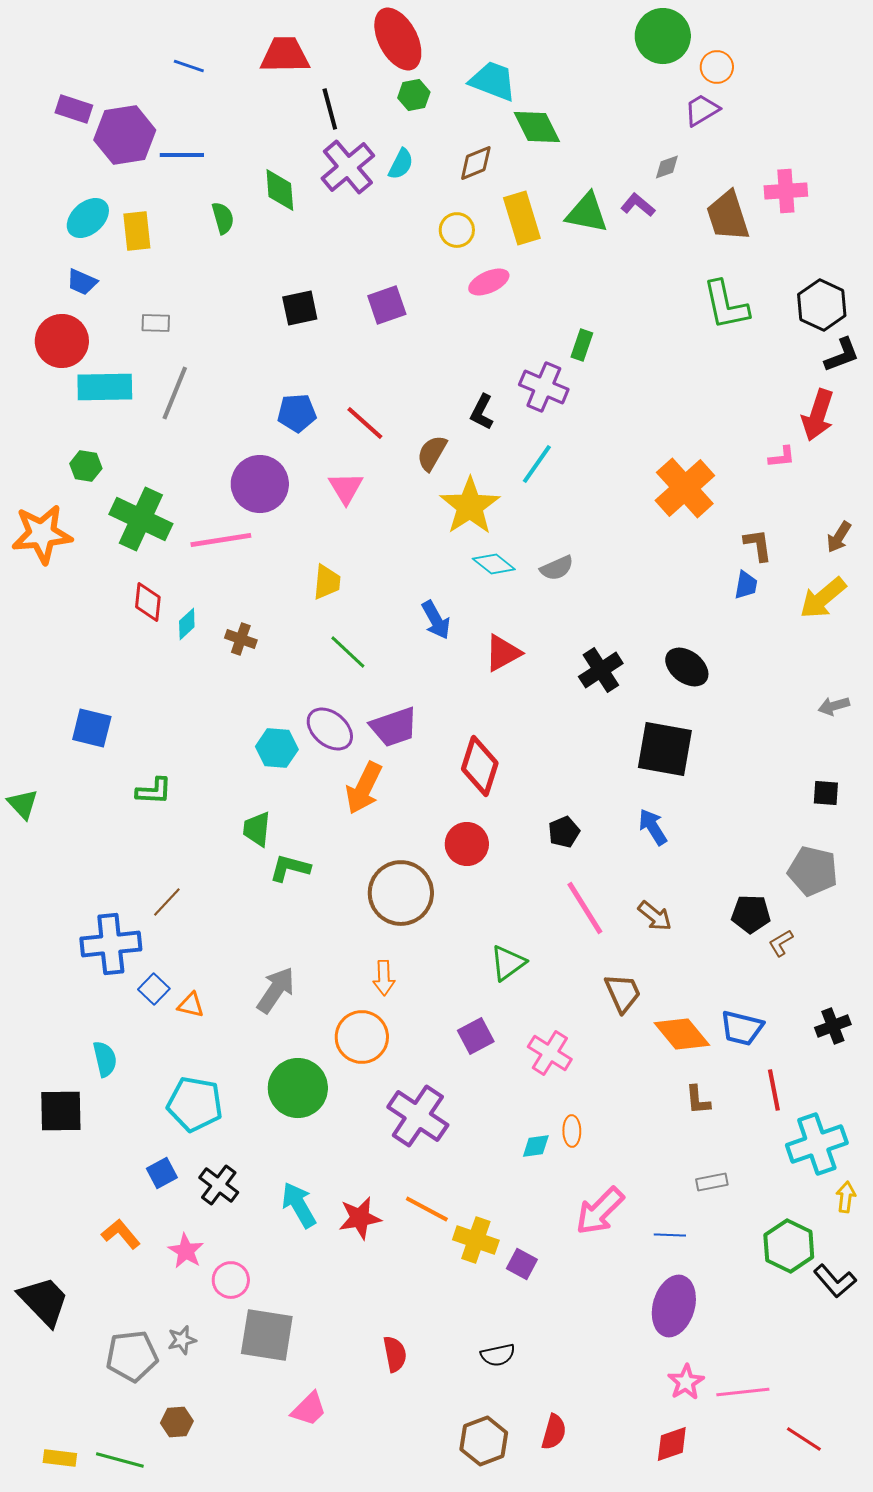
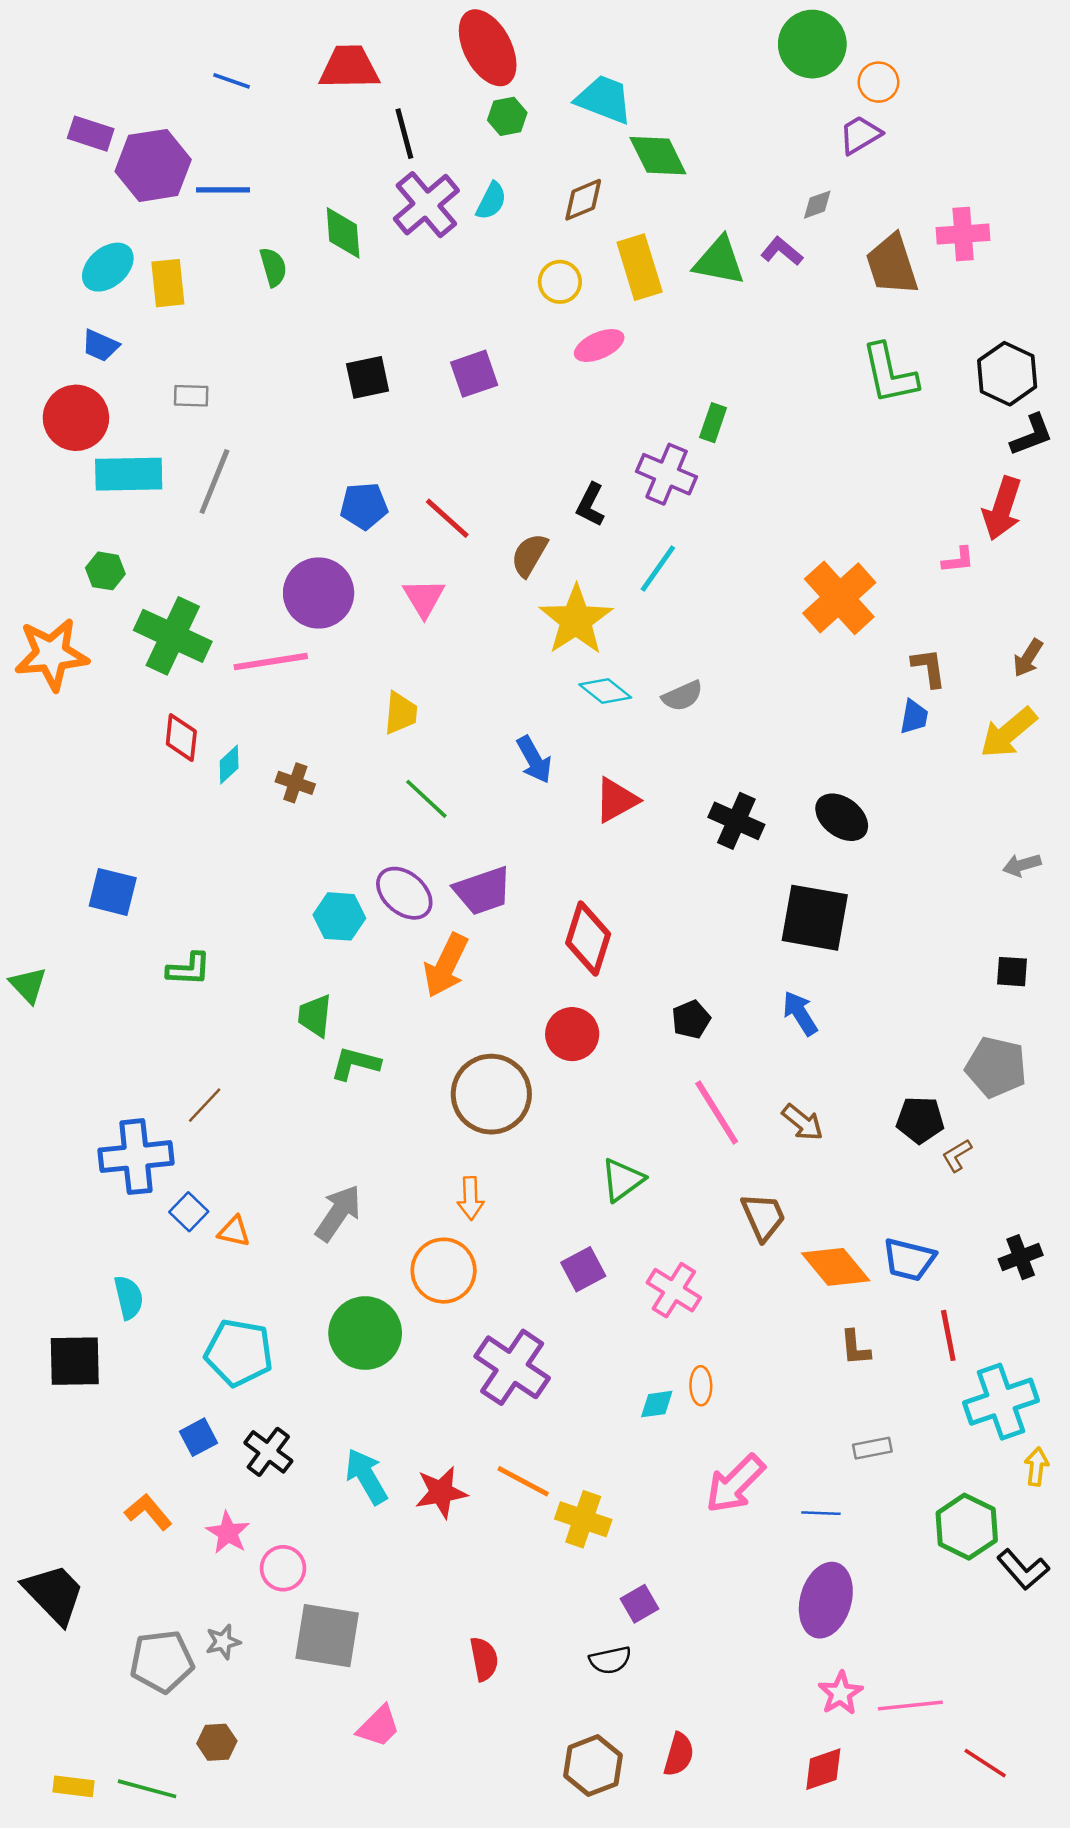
black cross: (601, 670) -> (736, 821), turned -33
purple square: (522, 1264) -> (640, 1604), moved, turned 32

